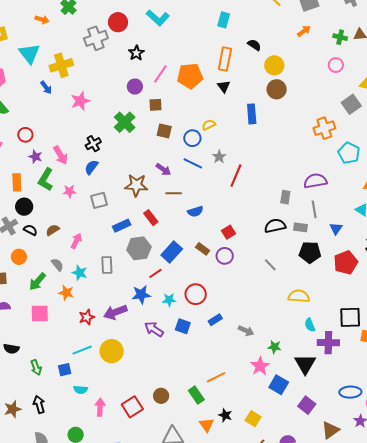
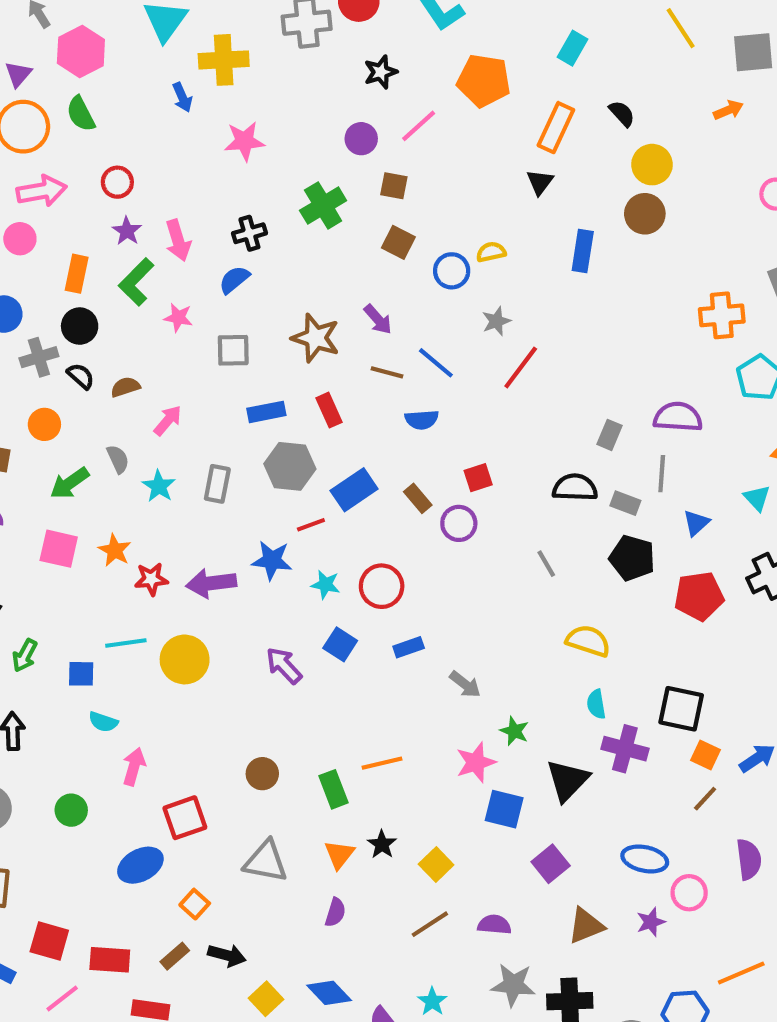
orange pentagon: (190, 76) -> (484, 81), moved
blue line: (193, 163) -> (436, 363), moved
orange star: (66, 293) -> (115, 550), moved
purple arrow: (154, 329) -> (284, 666), moved
green arrow: (36, 368) -> (25, 655), turned 35
blue square: (279, 385) -> (504, 809), turned -30
red square: (132, 407) -> (185, 818), moved

